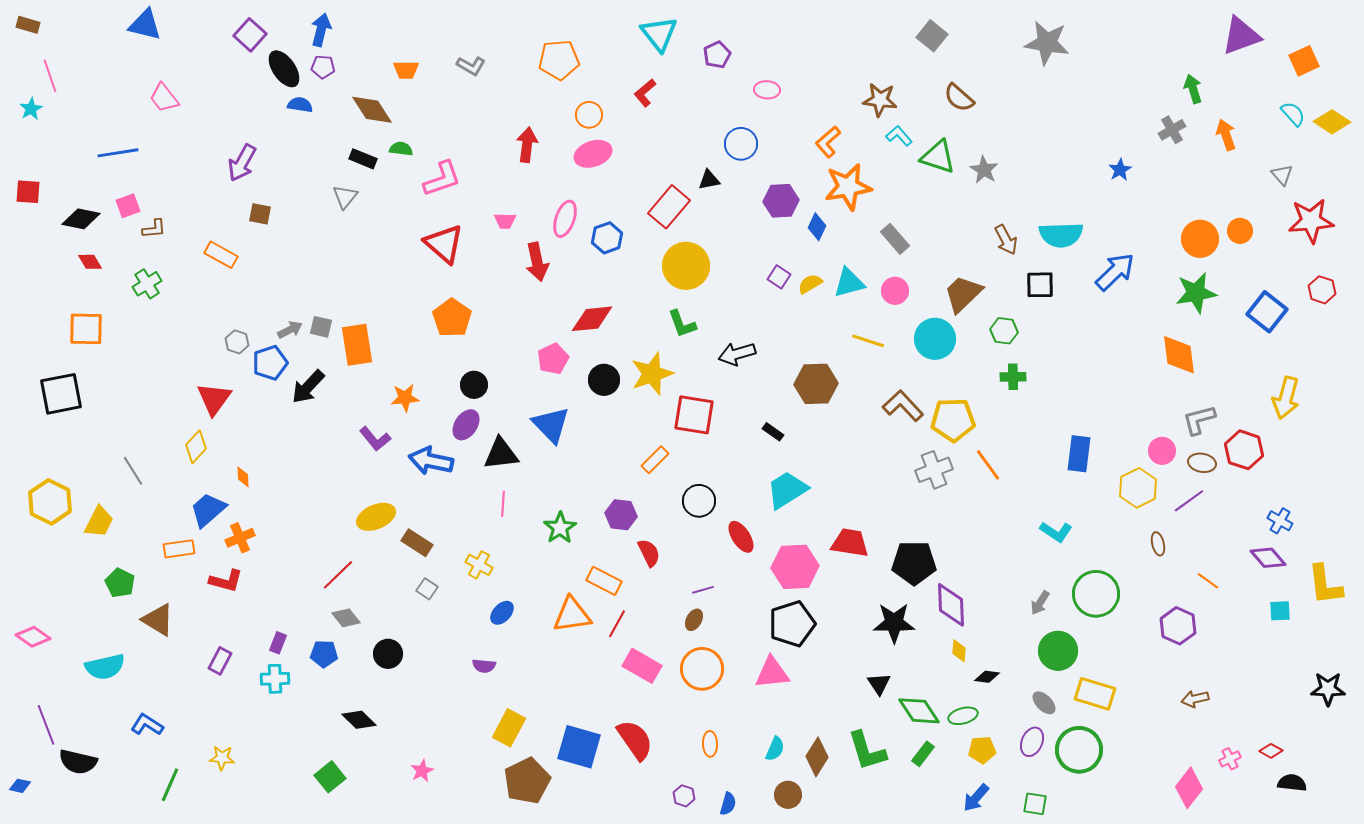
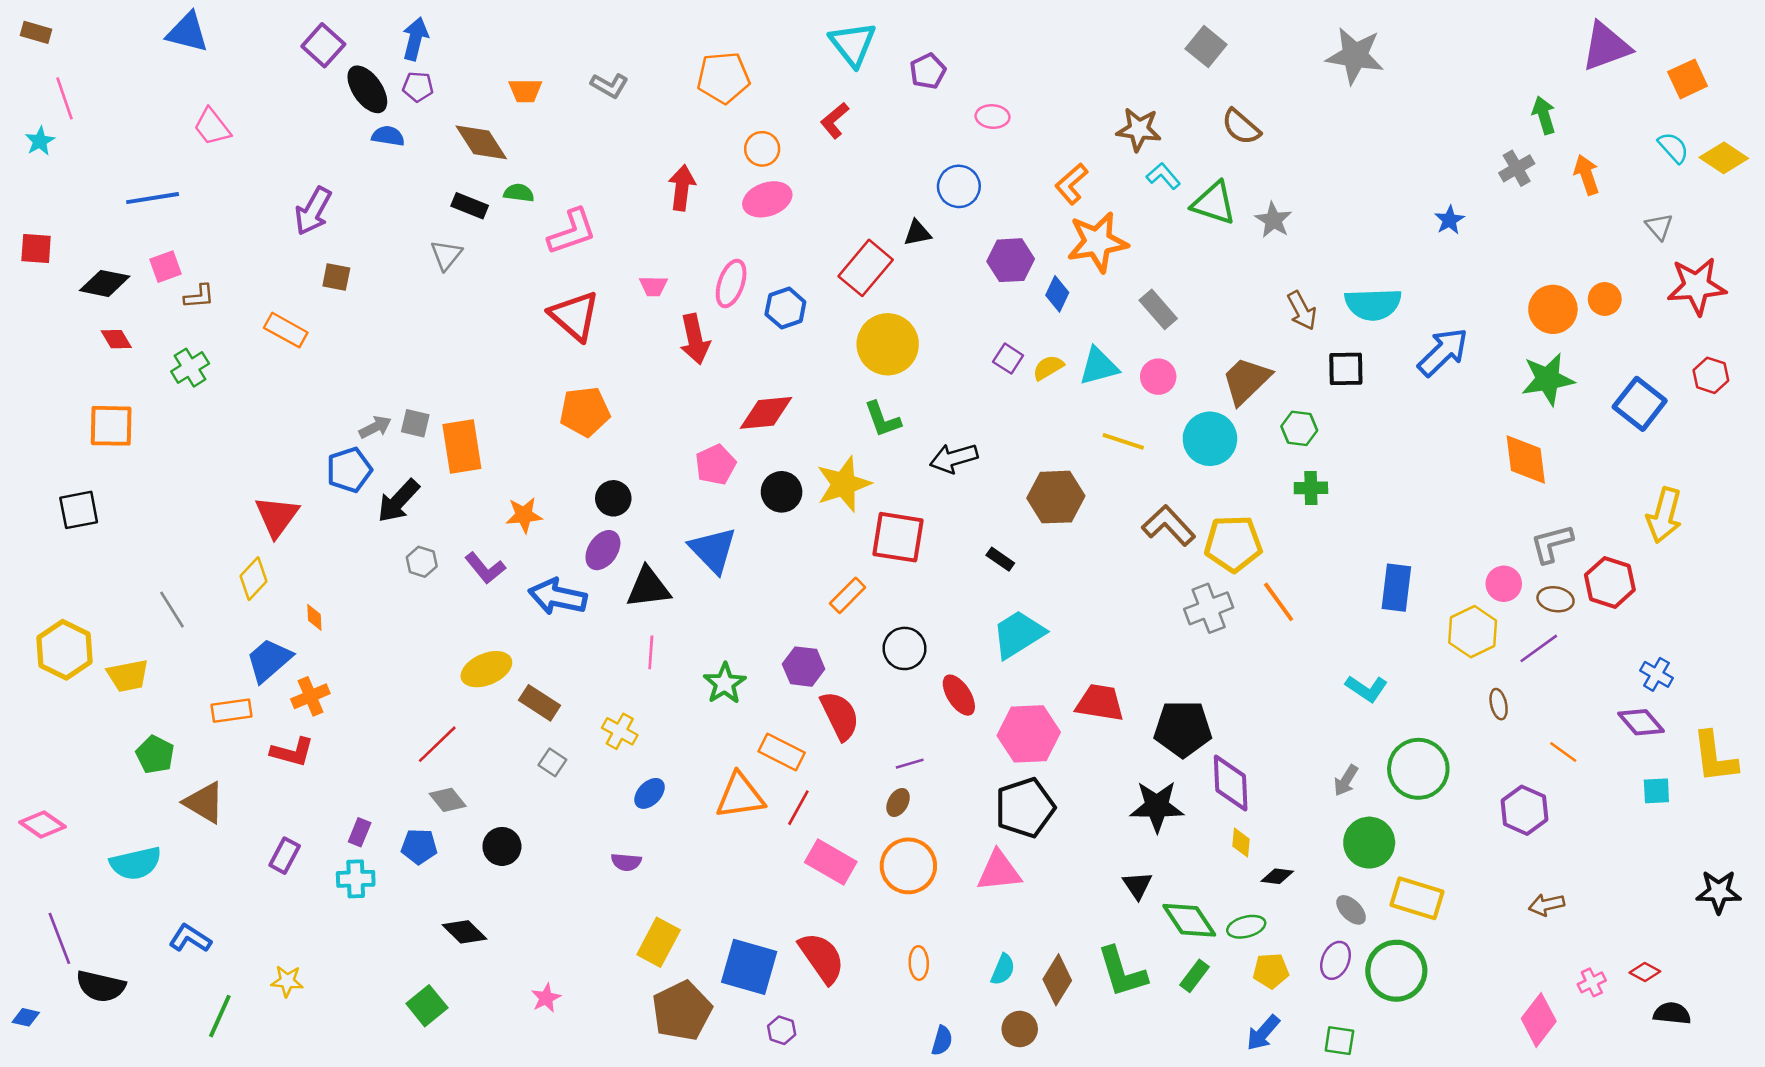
orange pentagon: (452, 318) -> (585, 412), turned 30
gray hexagon: (237, 342) -> (422, 562), moved
black square: (61, 394) -> (79, 510), size x0.7
yellow trapezoid: (99, 522) -> (128, 676), turned 52
red semicircle: (649, 553) -> (840, 716), size x1.4
purple hexagon: (684, 796) -> (782, 1030), moved

